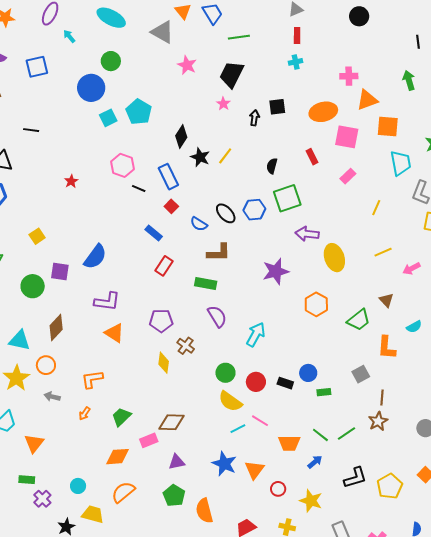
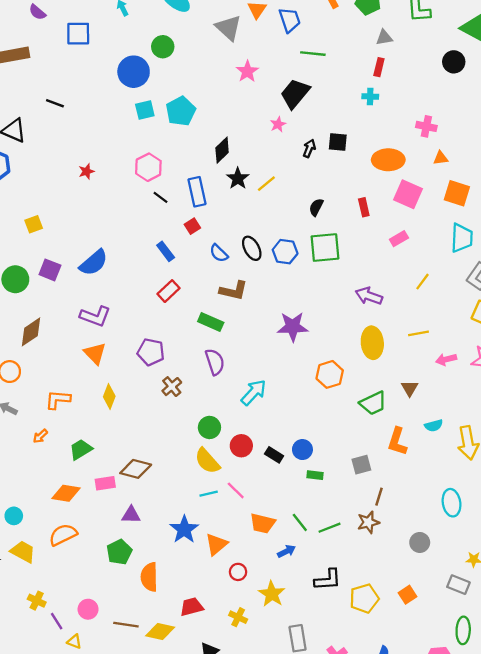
orange triangle: (367, 100) -> (441, 158), size x0.6
purple arrow: (307, 234) -> (369, 296), moved
yellow ellipse: (334, 258) -> (372, 343), moved
yellow diamond: (164, 363) -> (109, 397), moved

